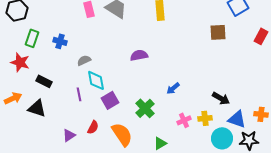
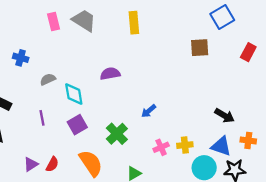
cyan diamond: (96, 80) -> (74, 94), moved
black arrow: (221, 98) -> (225, 116), moved
red semicircle: (93, 127) -> (52, 164), moved

